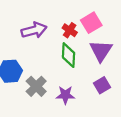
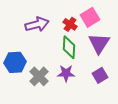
purple star: (65, 95) -> (66, 73), moved

